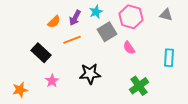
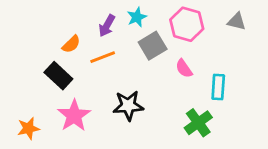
orange semicircle: (54, 22) -> (71, 44), moved
cyan rectangle: (169, 58) -> (218, 87), moved
pink star: (52, 81) -> (74, 116), size x1.6

